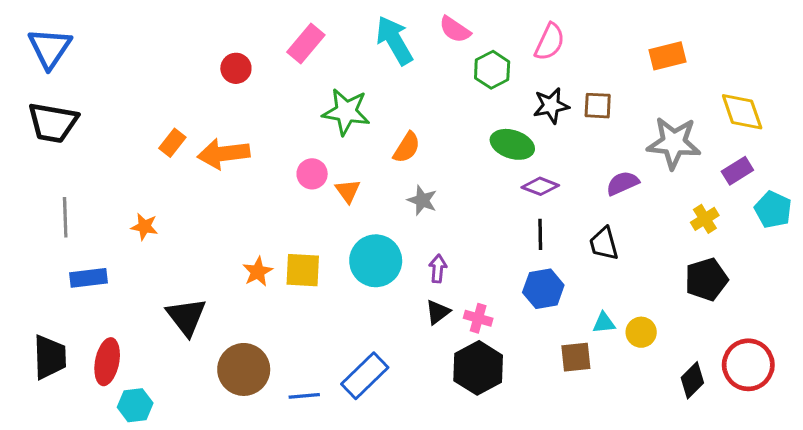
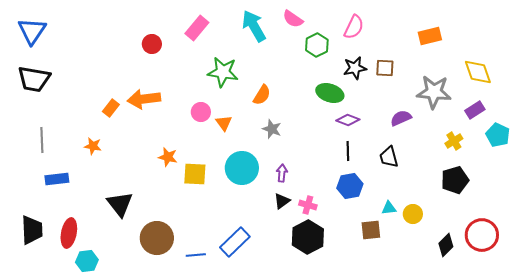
orange rectangle: (172, 143) -> (111, 108), moved
orange star: (258, 272) -> (168, 157), moved, turned -30

